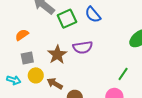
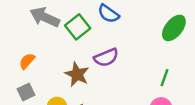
gray square: (27, 58) -> (26, 92), moved

